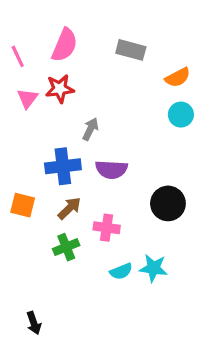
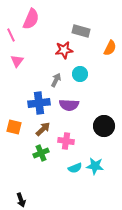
pink semicircle: (65, 45) -> (31, 19), moved
orange semicircle: (178, 77) -> (110, 48), turned -35
red star: (60, 89) -> (64, 50), moved
cyan circle: (181, 115) -> (80, 74), moved

